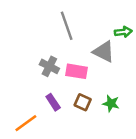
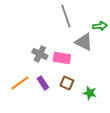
gray line: (67, 26) -> (66, 16), moved
green star: (111, 103) -> (90, 93), moved
orange line: (26, 123) -> (20, 83), moved

